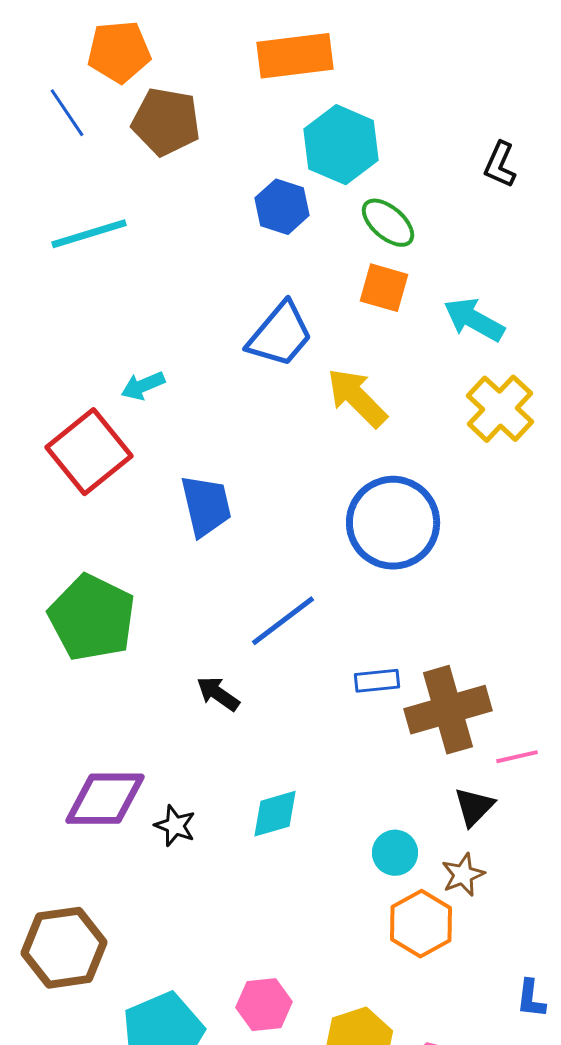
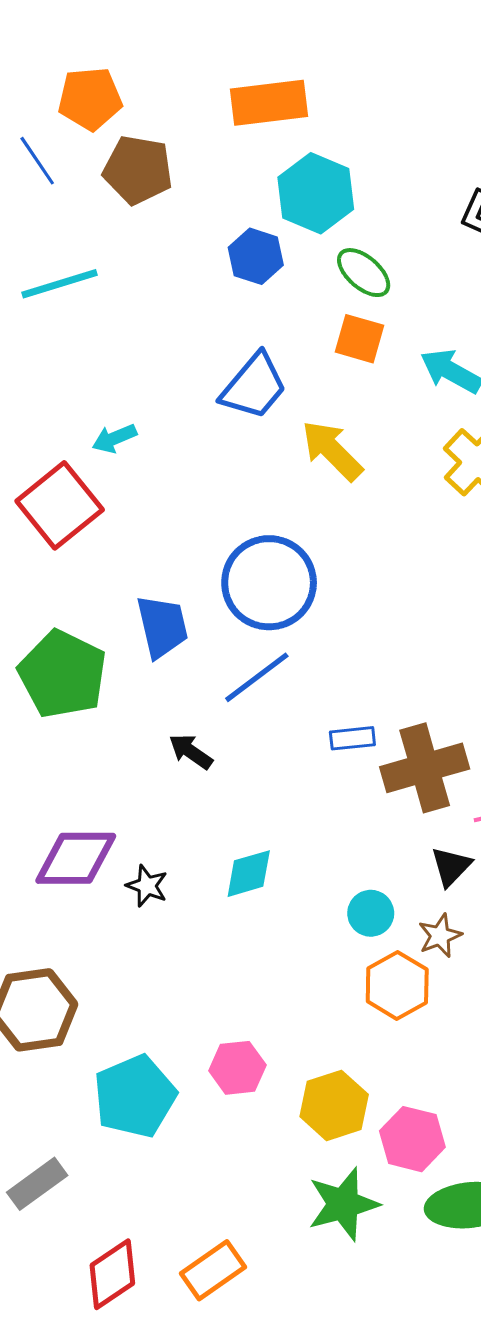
blue trapezoid: (206, 506) -> (162, 626), moved
blue circle: (393, 523) -> (269, 583), moved

